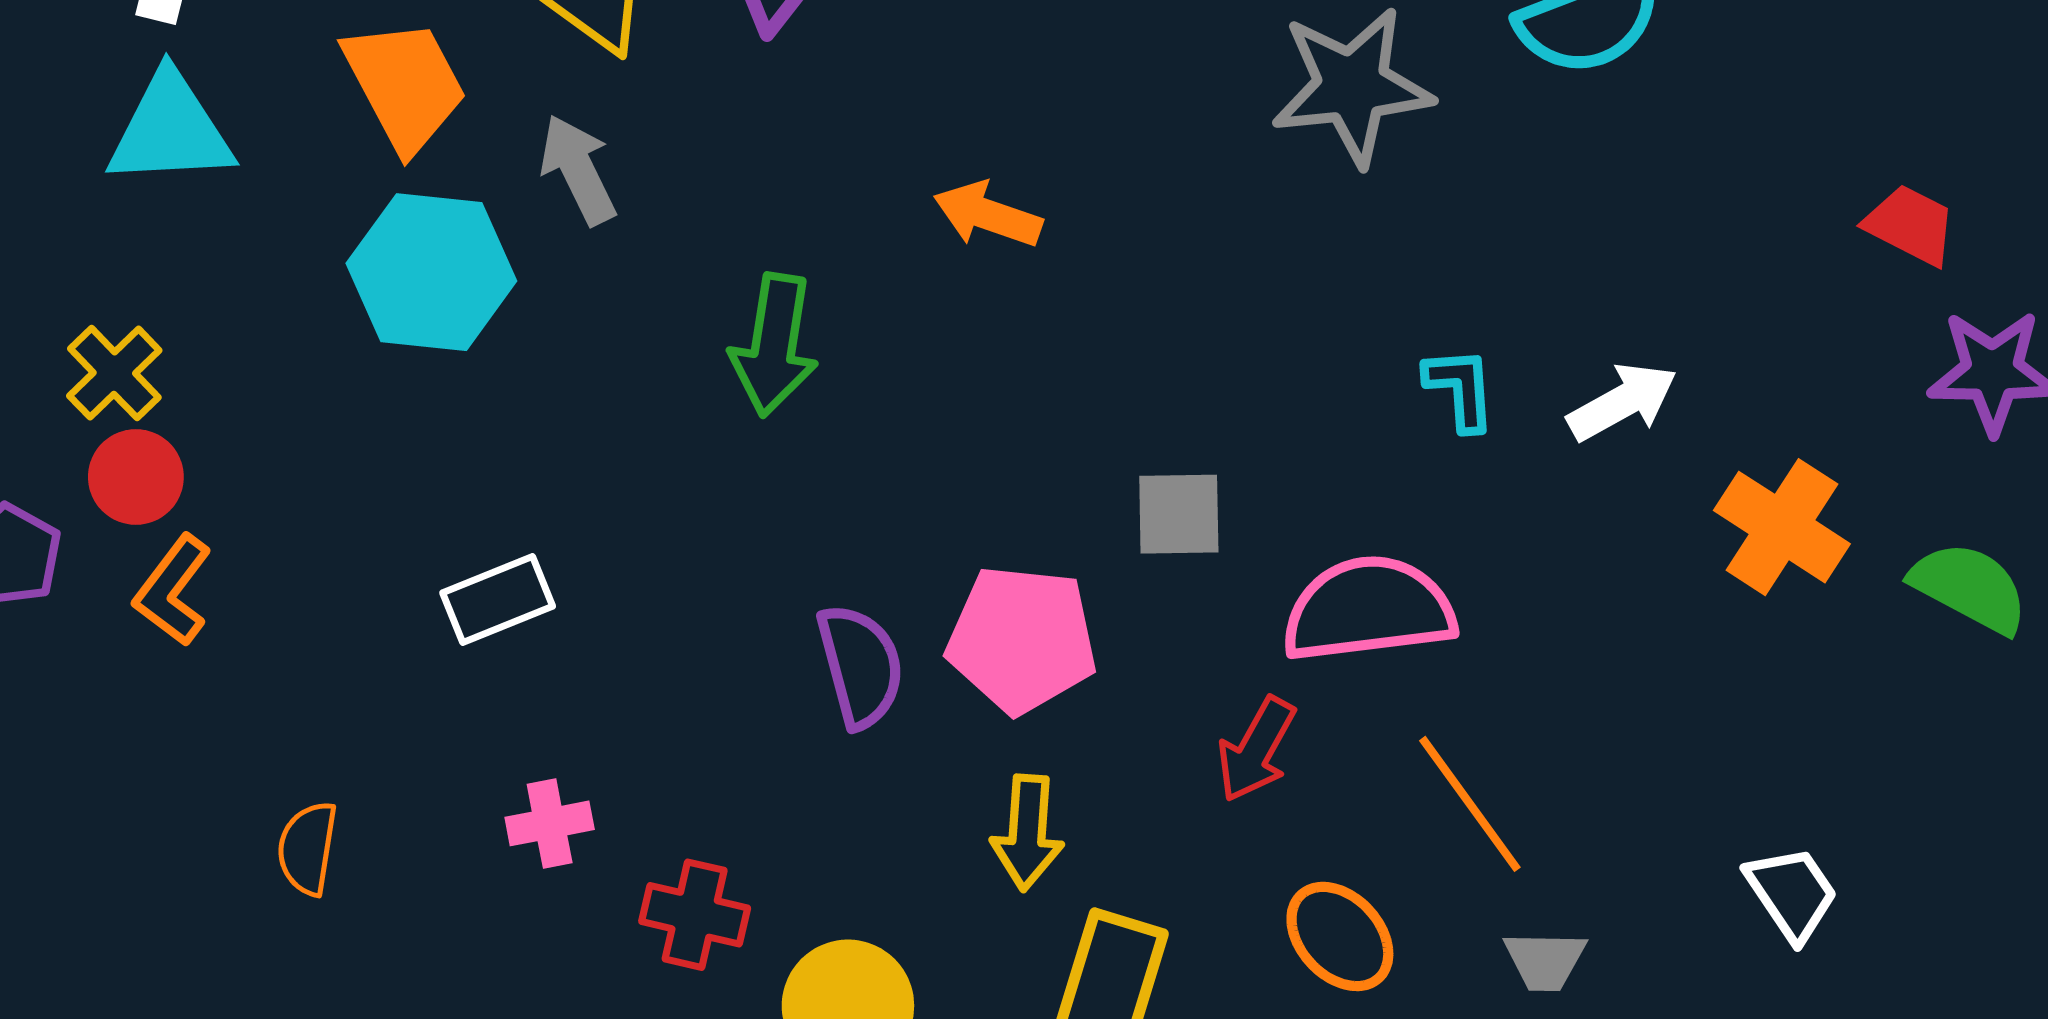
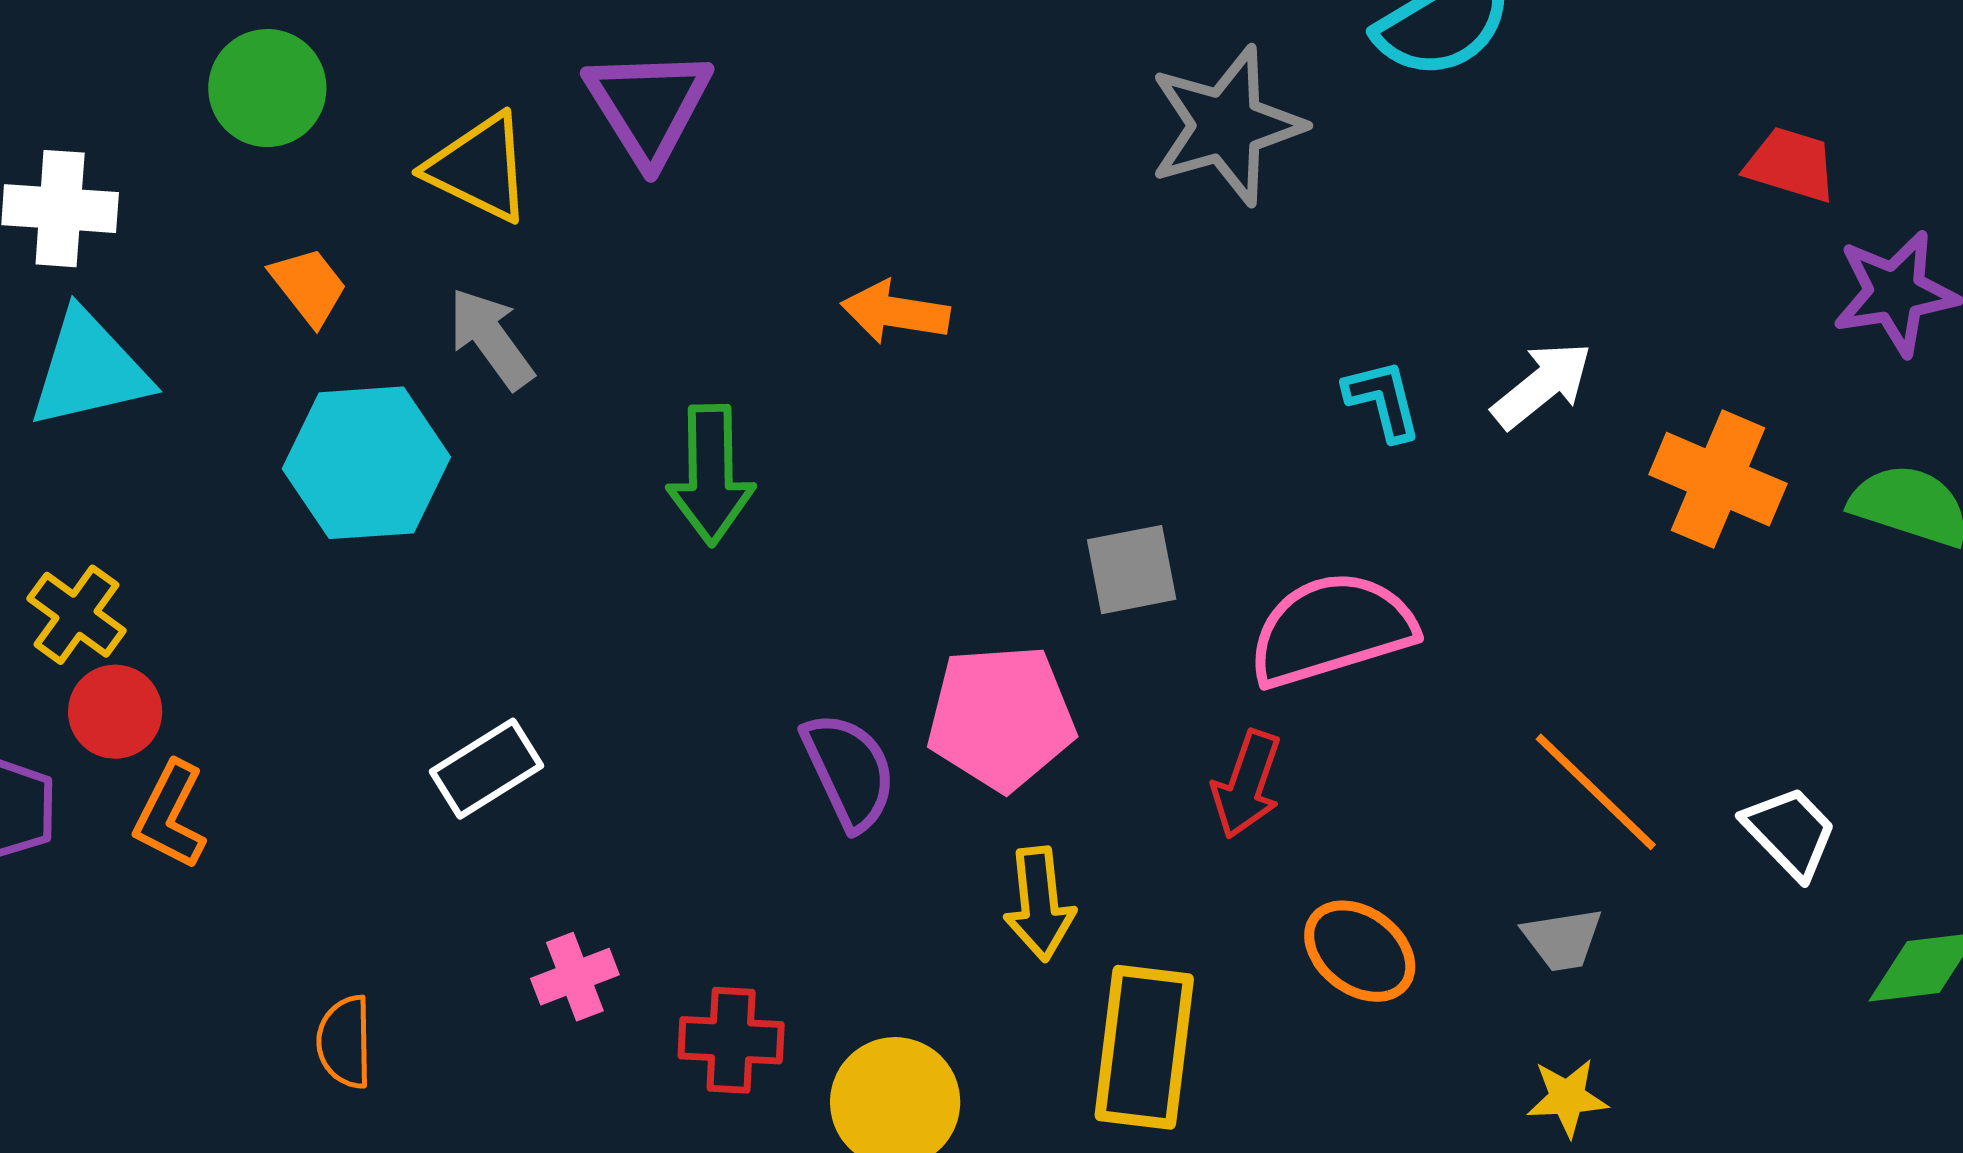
orange trapezoid: (405, 85) -> (309, 286), size x0.6
orange line: (1470, 804) -> (1596, 792), moved

